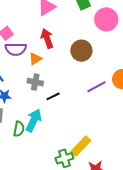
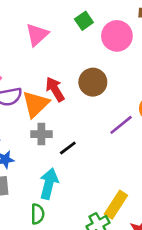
red arrow: (47, 38) -> (55, 89), moved
orange triangle: (35, 59) -> (36, 104), size x1.6
green semicircle: (19, 129) -> (38, 214), moved

